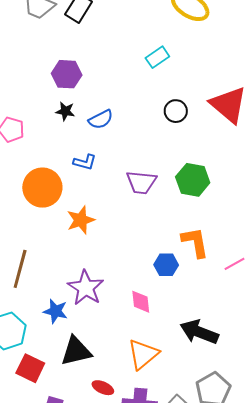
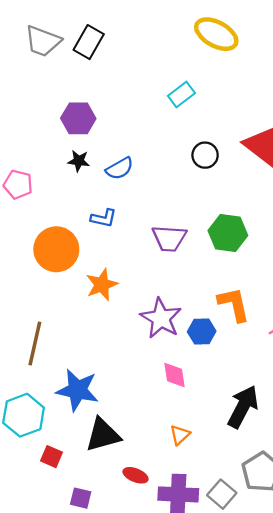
purple star: (86, 288) -> (161, 318), moved
blue star: (55, 311) -> (77, 390), size x1.5
black arrow: (199, 332) -> (243, 407), turned 99
orange triangle: (143, 354) -> (180, 435), size x0.6
red square: (30, 368) -> (51, 457), size x0.7

